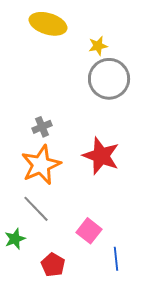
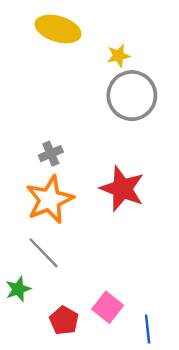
pink square: (89, 231) -> (108, 307), moved
blue line: (116, 259) -> (148, 329), moved

